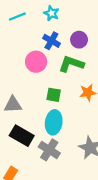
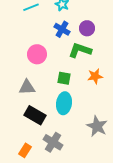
pink circle: (36, 62) -> (37, 54), moved
gray cross: (49, 150) -> (53, 142), moved

